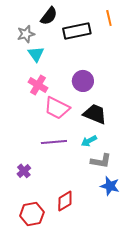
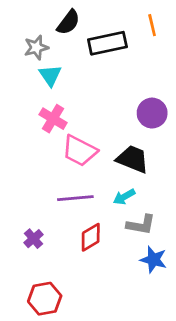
purple circle: (83, 81) -> (152, 113), moved
red diamond: (65, 201) -> (91, 237), moved

